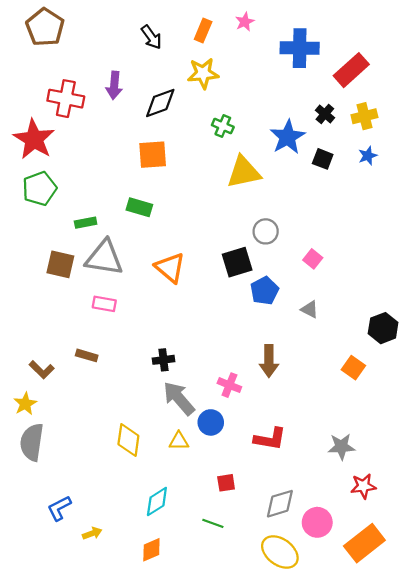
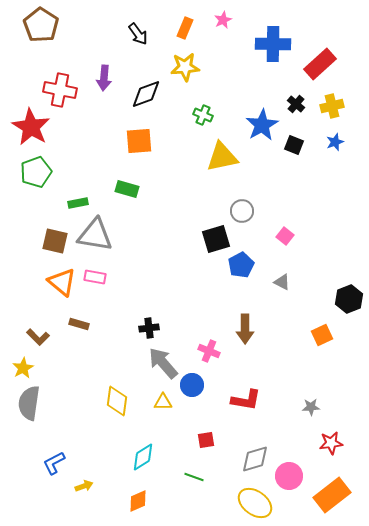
orange triangle: (170, 268) -> (62, 282), moved
orange square: (353, 368) -> (322, 335), turned 30
gray star: (341, 447) -> (311, 407), size x0.7

